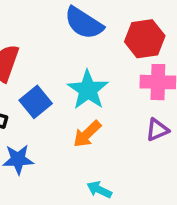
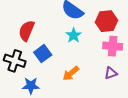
cyan star: (88, 90) -> (74, 35), moved, size x0.7

